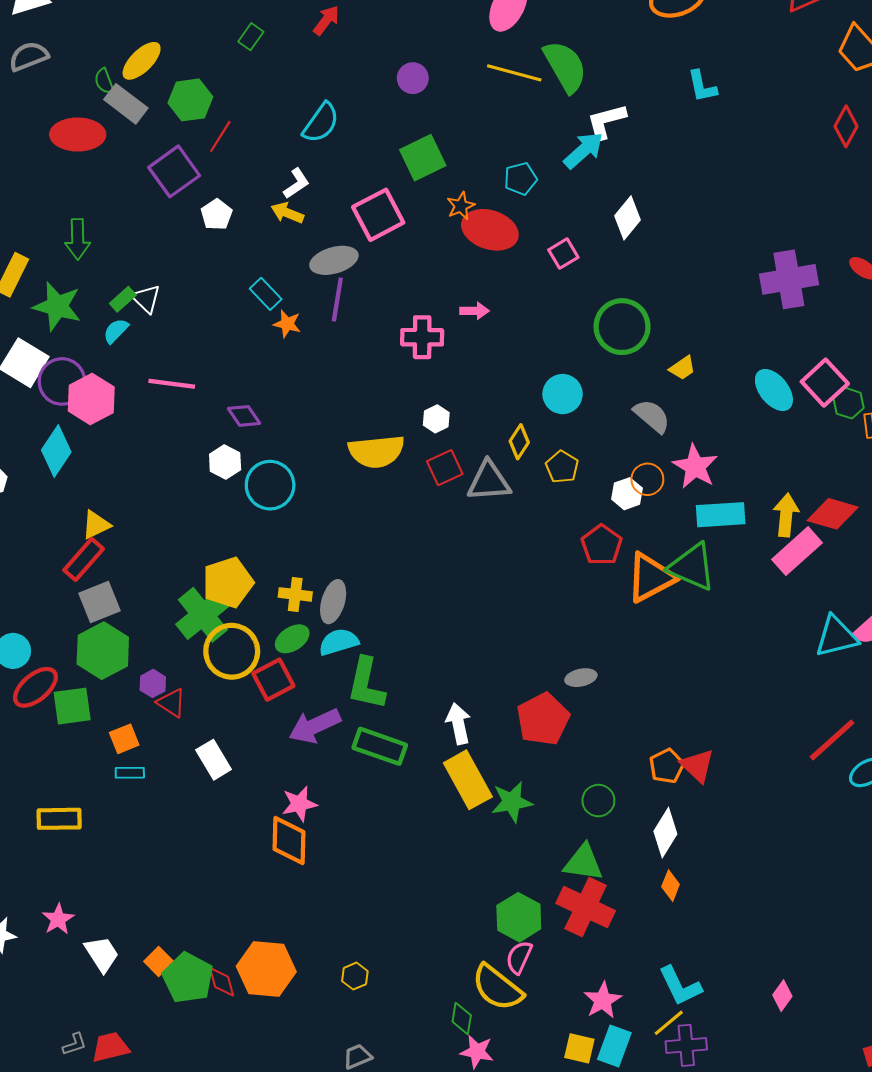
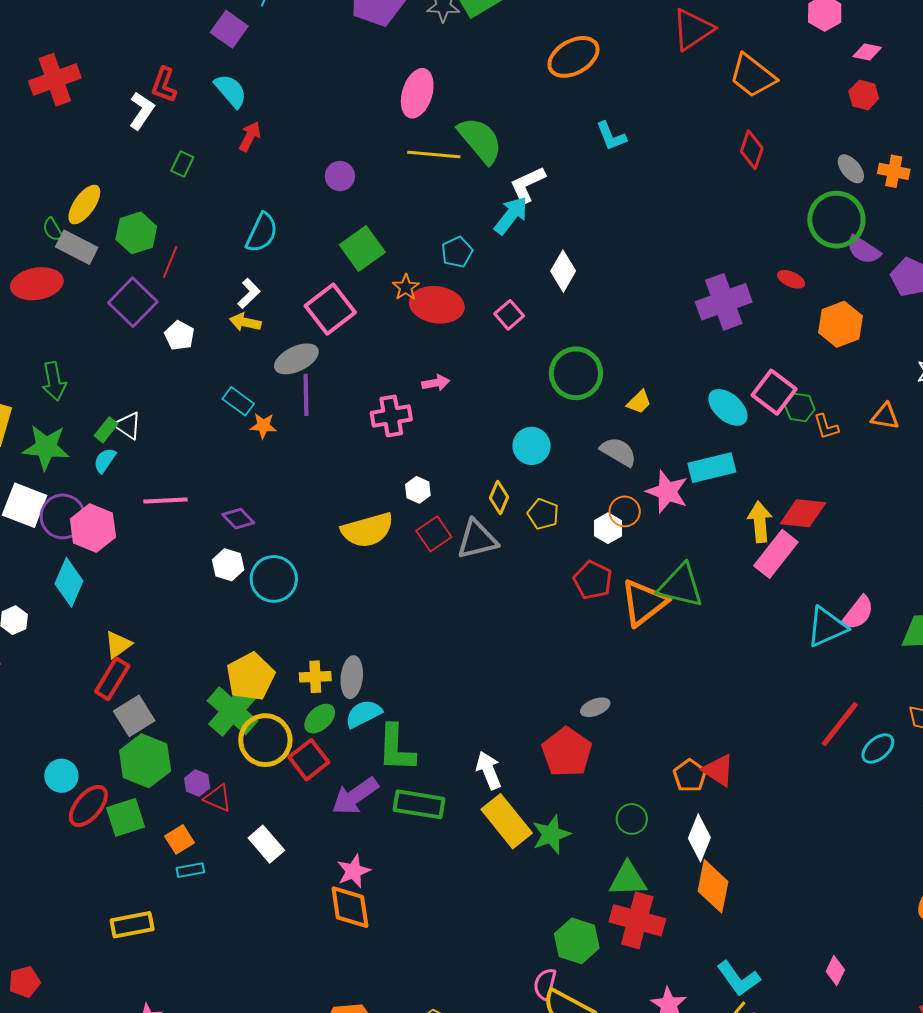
cyan rectangle: (721, 515) -> (712, 468), moved
orange diamond: (671, 886) -> (713, 886), size x1.8
pink semicircle: (519, 957) -> (545, 984), moved

